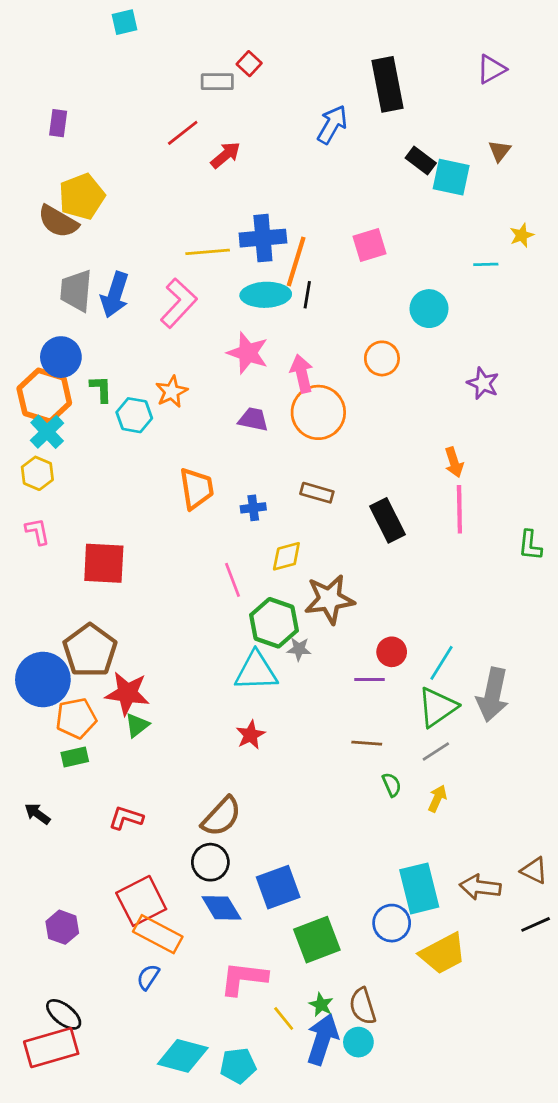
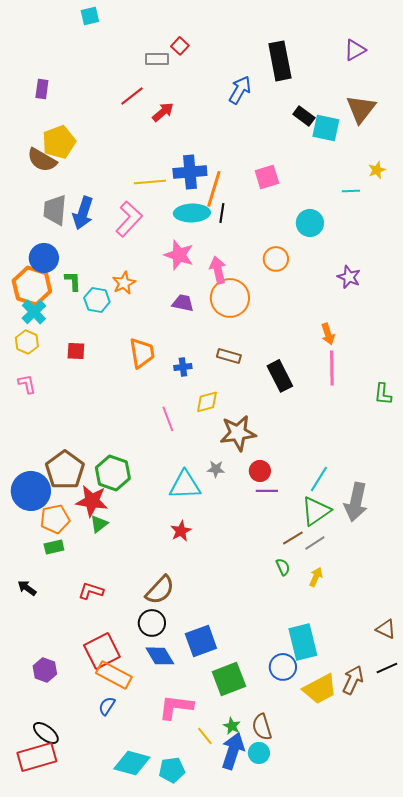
brown triangle: (500, 151) -> (361, 109), size x1.8
red square: (104, 563) -> (76, 351), moved, size x0.6
green hexagon: (274, 623) -> (113, 473), moved
red circle: (392, 652) -> (260, 471), moved
brown line: (367, 743) -> (293, 538), moved, turned -35
brown arrow: (480, 887) -> (353, 680), moved, turned 108

